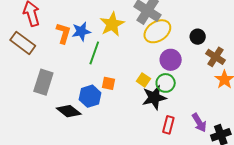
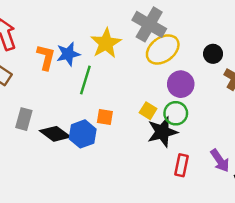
gray rectangle: (43, 82) -> (24, 119), size x0.7
black diamond: (69, 111) -> (55, 134), moved

